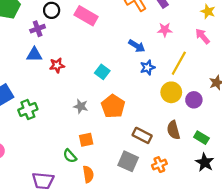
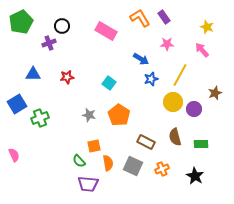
pink rectangle: (86, 16) -> (106, 31), moved
blue triangle: (34, 55) -> (33, 74), moved
green rectangle: (201, 138) -> (201, 144), turned -32
black star: (205, 162) -> (195, 176), moved
orange semicircle: (88, 174) -> (108, 163), moved
purple trapezoid: (43, 181) -> (88, 184), moved

